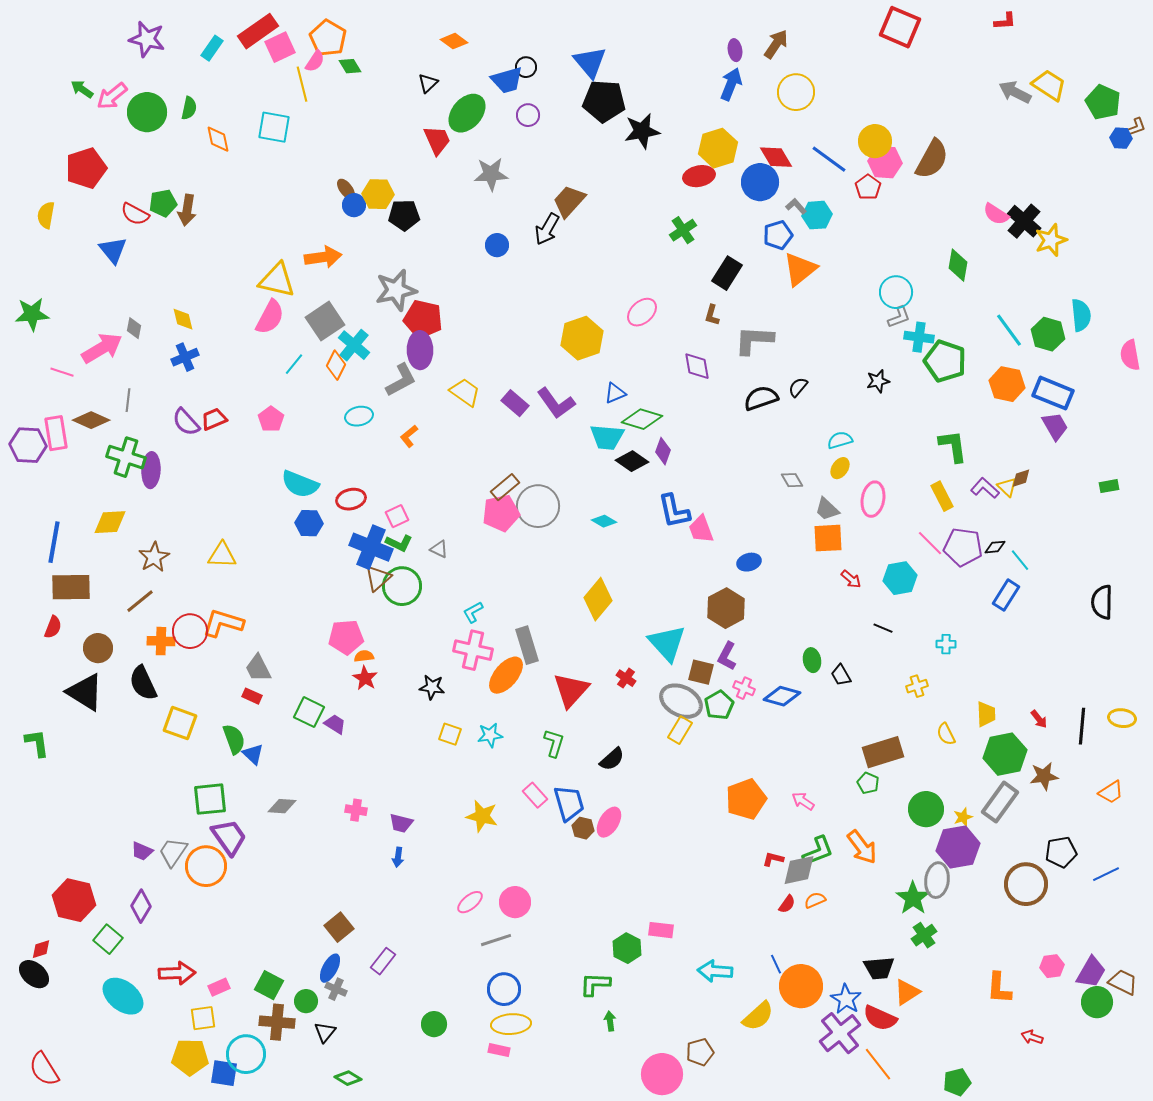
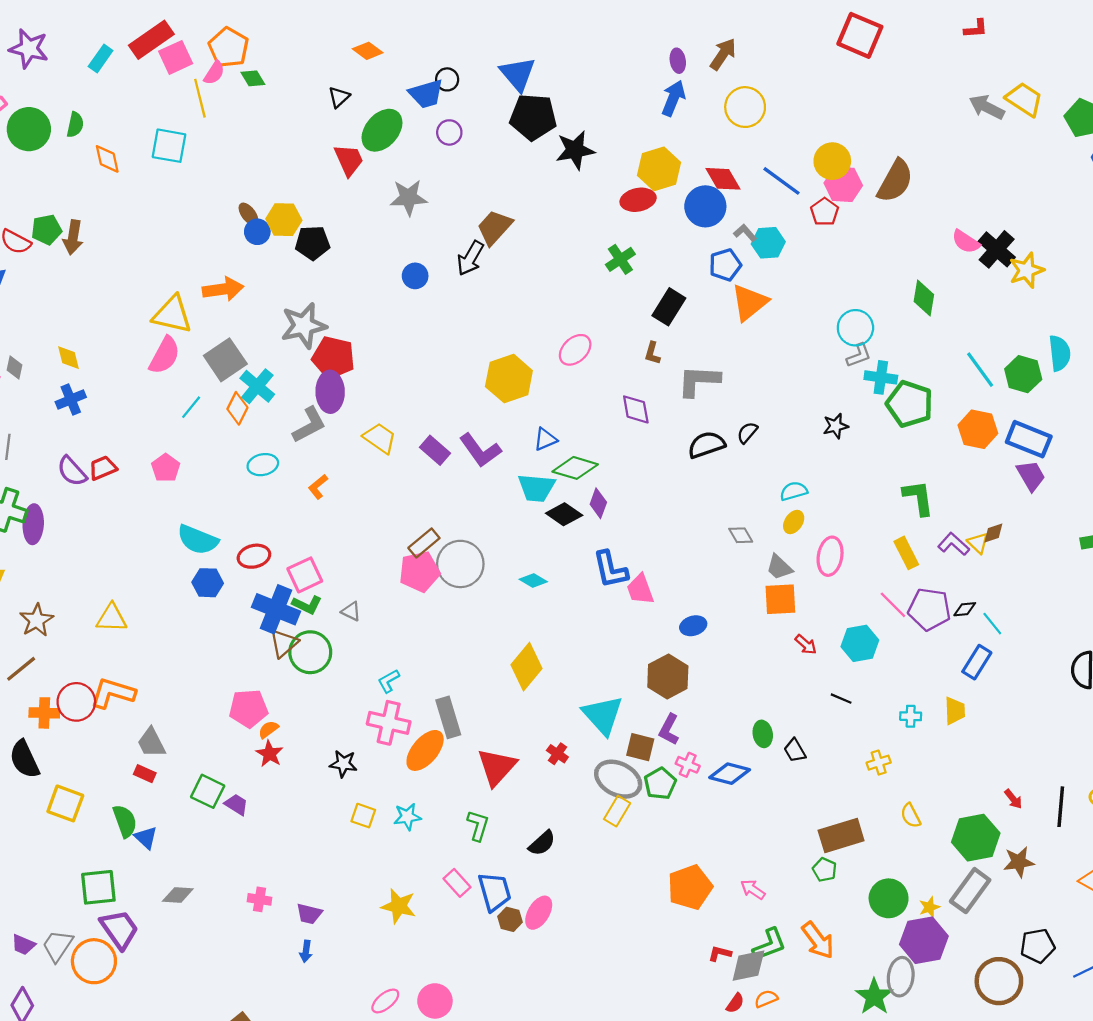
pink square: (397, 516) -> (305, 575), size x1.4
orange semicircle: (364, 656) -> (268, 729), turned -30
yellow trapezoid: (986, 714) -> (955, 711), moved

